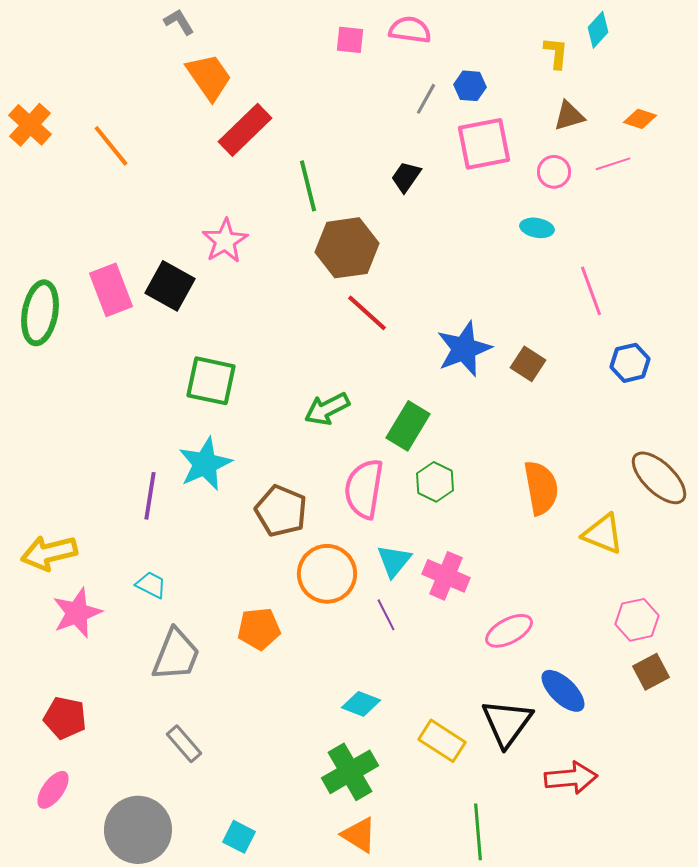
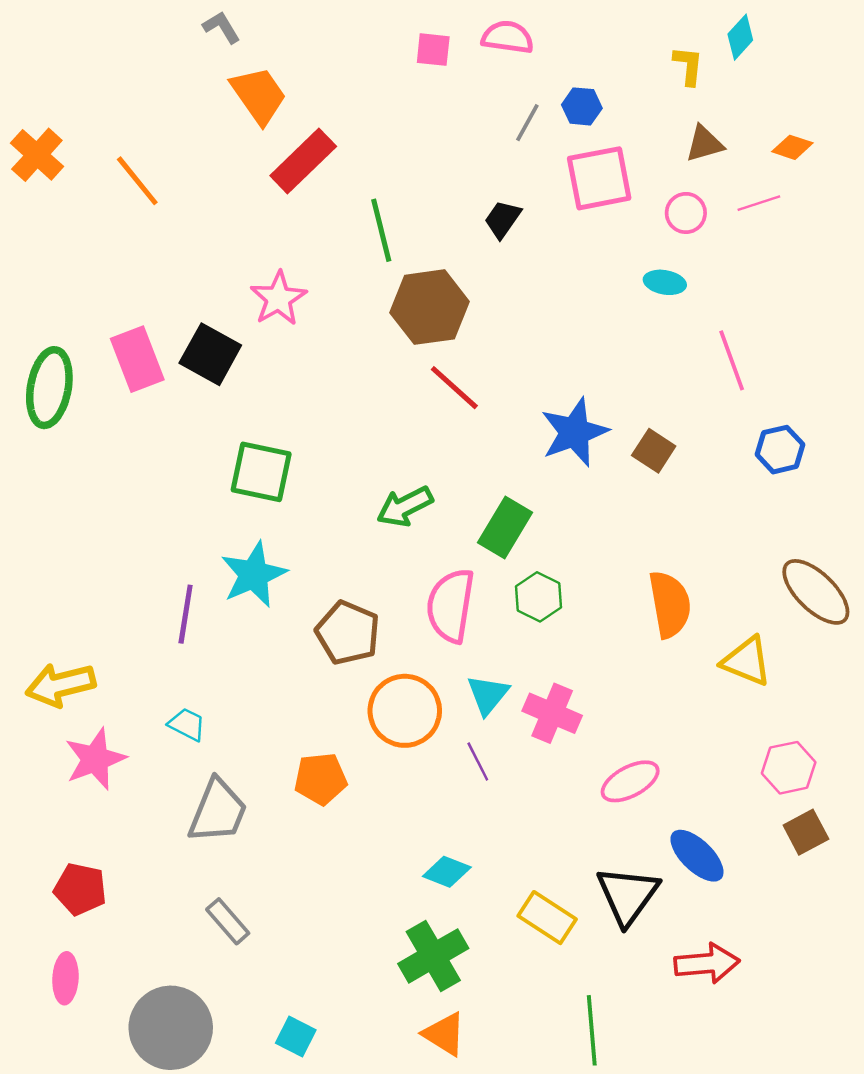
pink ellipse: (53, 790) -> (65, 978), turned -33

